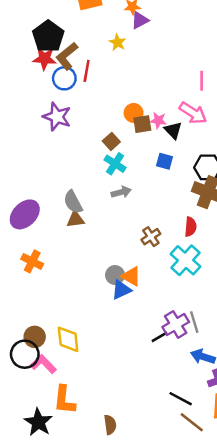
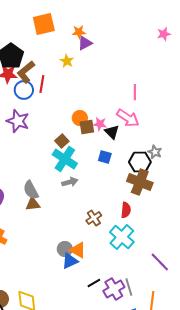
cyan cross: (115, 164) -> (65, 159), size x1.4
black line: (160, 337) -> (94, 283), moved

